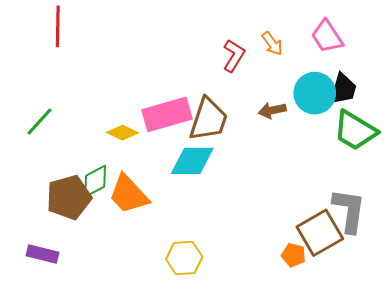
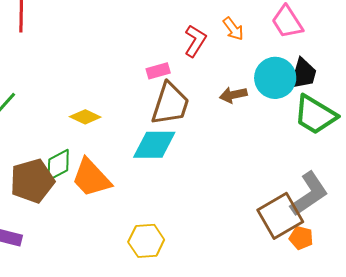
pink rectangle: (167, 114) -> (158, 71), moved, size x0.5
gray L-shape: (349, 210) -> (309, 194), turned 48
orange pentagon: (293, 255) -> (301, 238), moved

